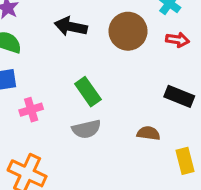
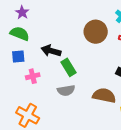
black arrow: (71, 27) -> (51, 51), moved
brown semicircle: (148, 133) -> (104, 95), size x1.6

